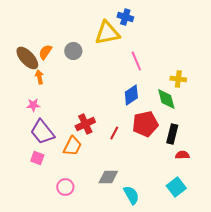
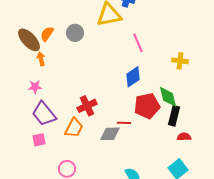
green diamond: (166, 99) -> (168, 97), moved
red line: (114, 133) -> (124, 123), moved, turned 64
pink square: (37, 158) -> (39, 140), turned -32
gray diamond: (108, 177) -> (110, 134), moved

